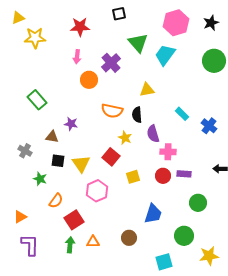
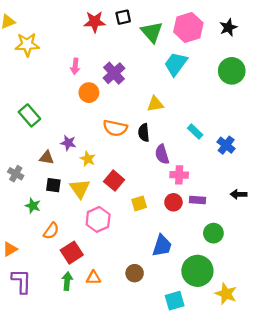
red star: (80, 27) -> (95, 22), moved
green triangle: (138, 43) -> (152, 32), moved
yellow star: (125, 138) -> (88, 159), moved
green circle: (184, 236) -> (197, 271), size x1.4
yellow star: (209, 256) -> (226, 294), turned 30

